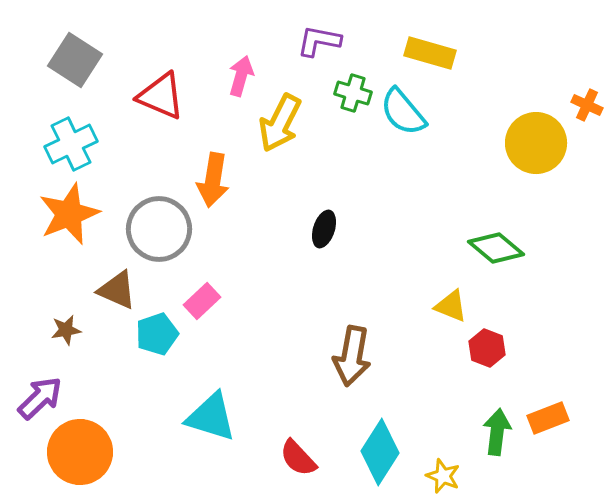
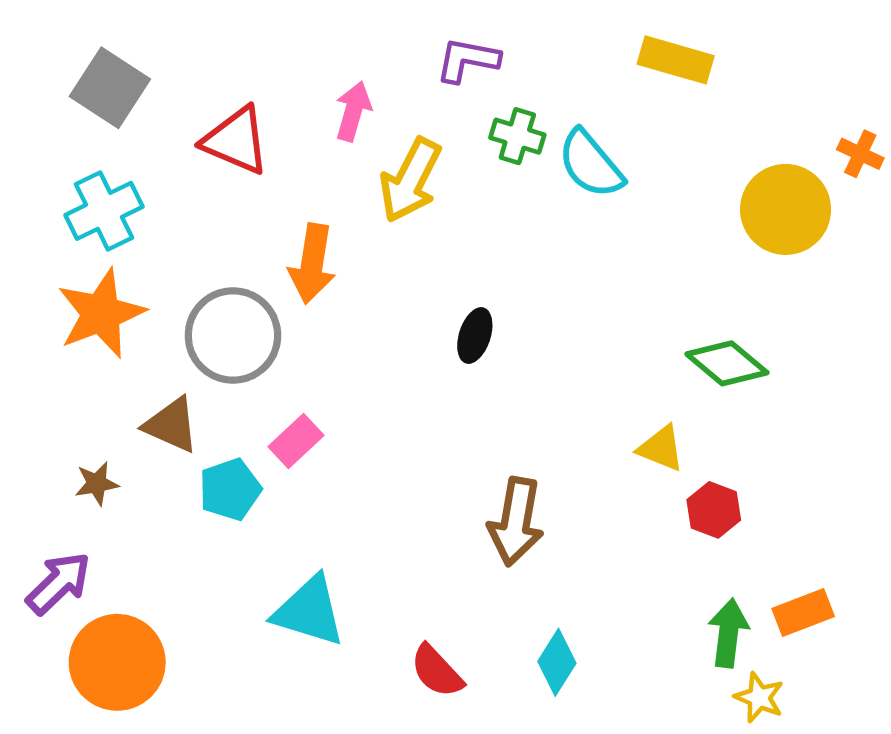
yellow rectangle: (430, 53) -> (676, 60), moved
cyan diamond: (380, 452) -> (557, 662), size x0.7
yellow star: (443, 476) -> (759, 698), moved

